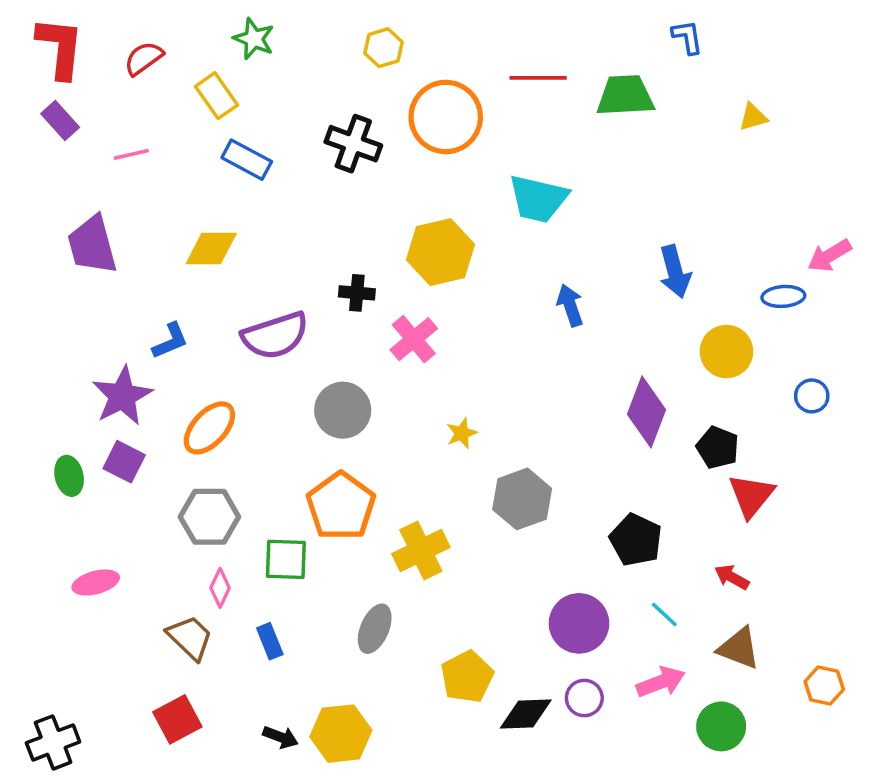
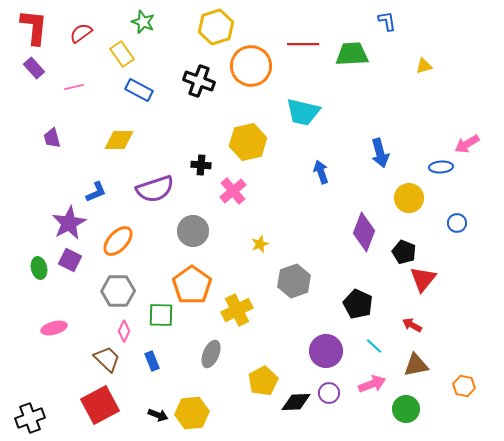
yellow hexagon: (384, 48) -> (216, 27), size x1.6
purple trapezoid: (92, 245) -> (52, 138), size x0.6
brown triangle: (739, 648) -> (416, 365), turned -32
red square: (177, 719) -> (100, 405), size x1.4

